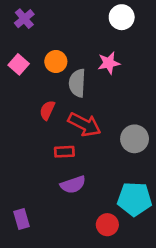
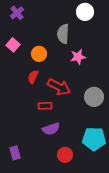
orange circle: (56, 62) -> (39, 54), moved
pink star: (109, 63) -> (78, 57), moved
gray semicircle: (77, 83) -> (63, 34), moved
red circle: (107, 225) -> (65, 155), moved

